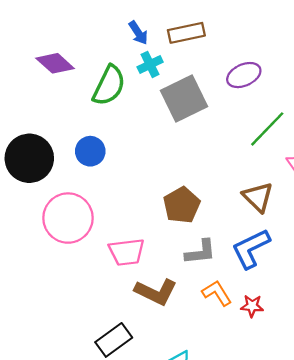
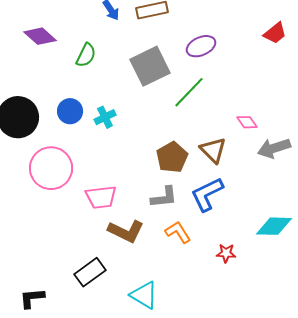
cyan cross: (150, 64) -> (105, 117), moved
green semicircle: (109, 86) -> (86, 55), size x0.7
green line: (267, 129) -> (189, 92), moved
brown pentagon: (182, 205) -> (172, 157), moved
red star: (252, 306) -> (226, 253), moved

